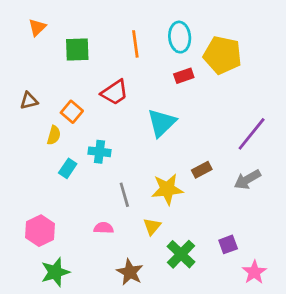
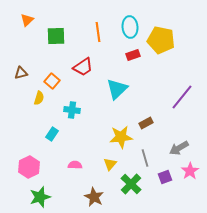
cyan rectangle: (68, 168) -> (52, 134), moved
gray arrow: (247, 179) -> (179, 148), moved
gray line: (124, 195) -> (145, 158), moved
pink star: (254, 272) -> (190, 171), moved

